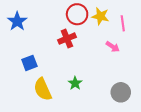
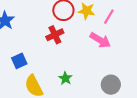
pink line: (123, 23) -> (109, 17), turned 42
pink arrow: (113, 47) -> (100, 40), size x1.5

